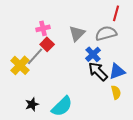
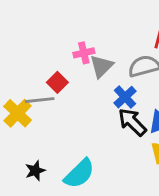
pink cross: (43, 28) -> (84, 53), moved
gray line: (35, 56) -> (40, 100), turned 42

